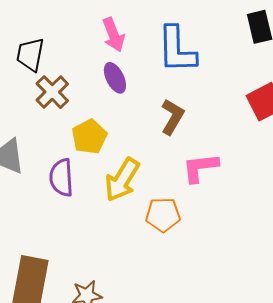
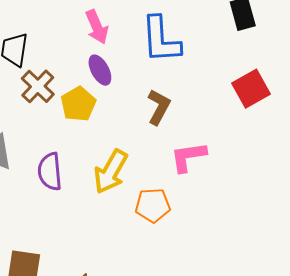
yellow pentagon: (89, 137) -> (78, 104), moved

